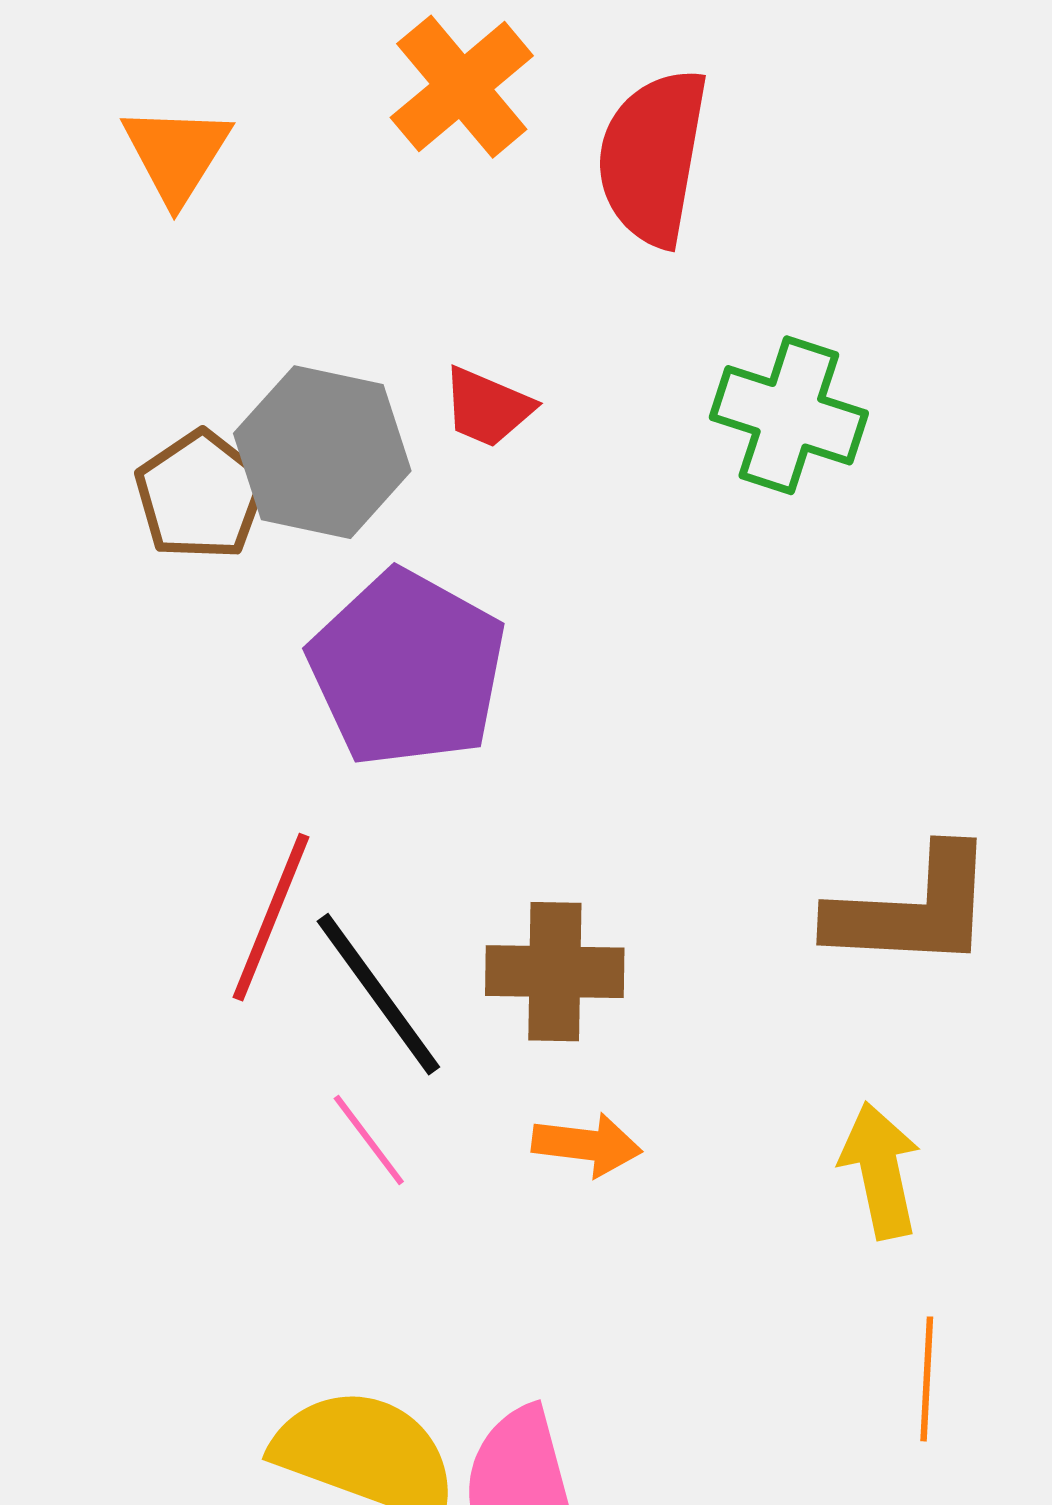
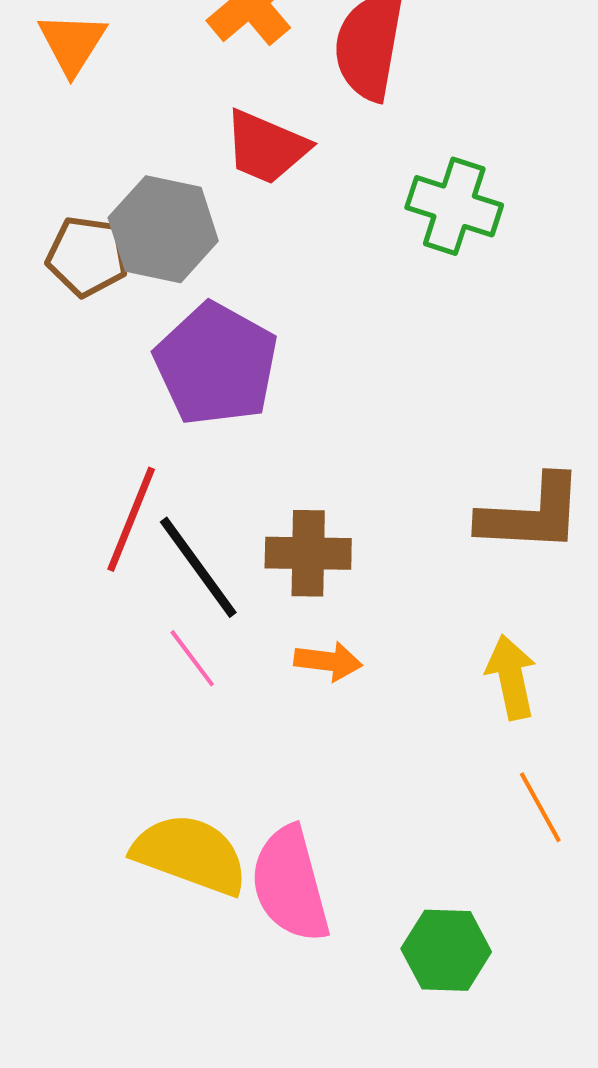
red trapezoid: (487, 407) -> (266, 147), moved, size x1.5
brown pentagon: (200, 495) -> (87, 256), turned -30
orange line: (927, 1379) -> (540, 807), turned -32

